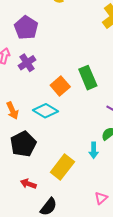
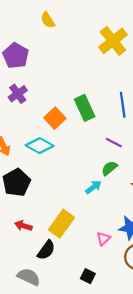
cyan arrow: (94, 150) -> (93, 187), turned -126
yellow rectangle: (62, 167) -> (62, 224), moved

